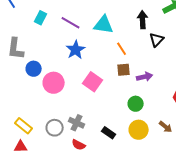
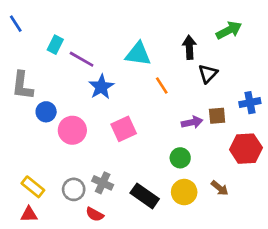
purple line: (71, 23) -> (82, 59), moved
brown square: (124, 70) -> (217, 116), moved
pink square: (93, 82) -> (124, 129), turned 30
black rectangle: (109, 133) -> (145, 196), size x1.5
red semicircle: (79, 145) -> (95, 214), moved

